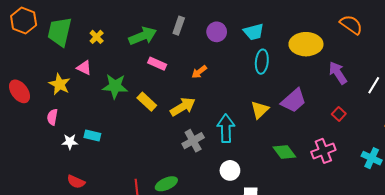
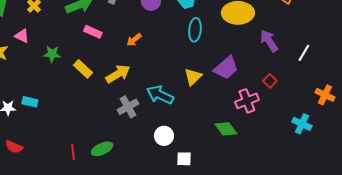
green star: (115, 86) -> (52, 54), size x0.7
cyan arrow: (226, 128) -> (160, 95), turned -64
pink cross: (323, 151) -> (247, 101), moved
green diamond: (284, 152) -> (226, 129), moved

